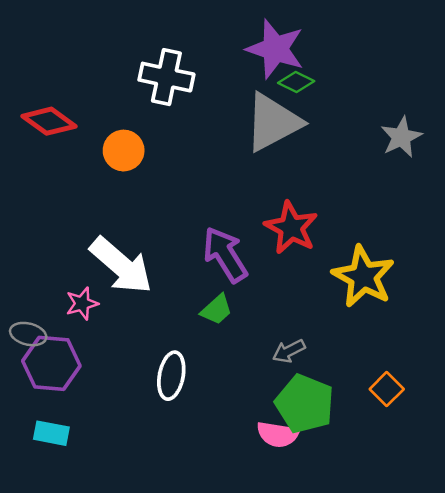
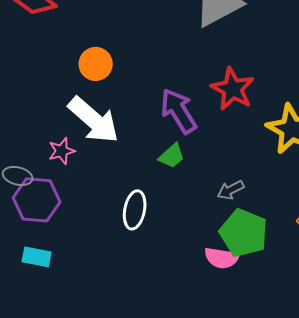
orange circle: (124, 151) -> (96, 64), moved

